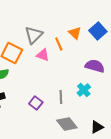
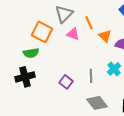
orange triangle: (75, 33) -> (105, 36), moved

